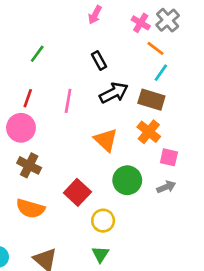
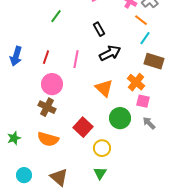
green line: (37, 54) -> (56, 16), moved
brown rectangle: (151, 100) -> (154, 61), moved
pink circle: (21, 128) -> (52, 84), moved
pink square: (169, 157) -> (143, 101), moved
gray arrow: (166, 187) -> (149, 123), turned -112

